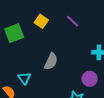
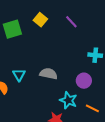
gray semicircle: (51, 61) -> (49, 74), moved, turned -108

